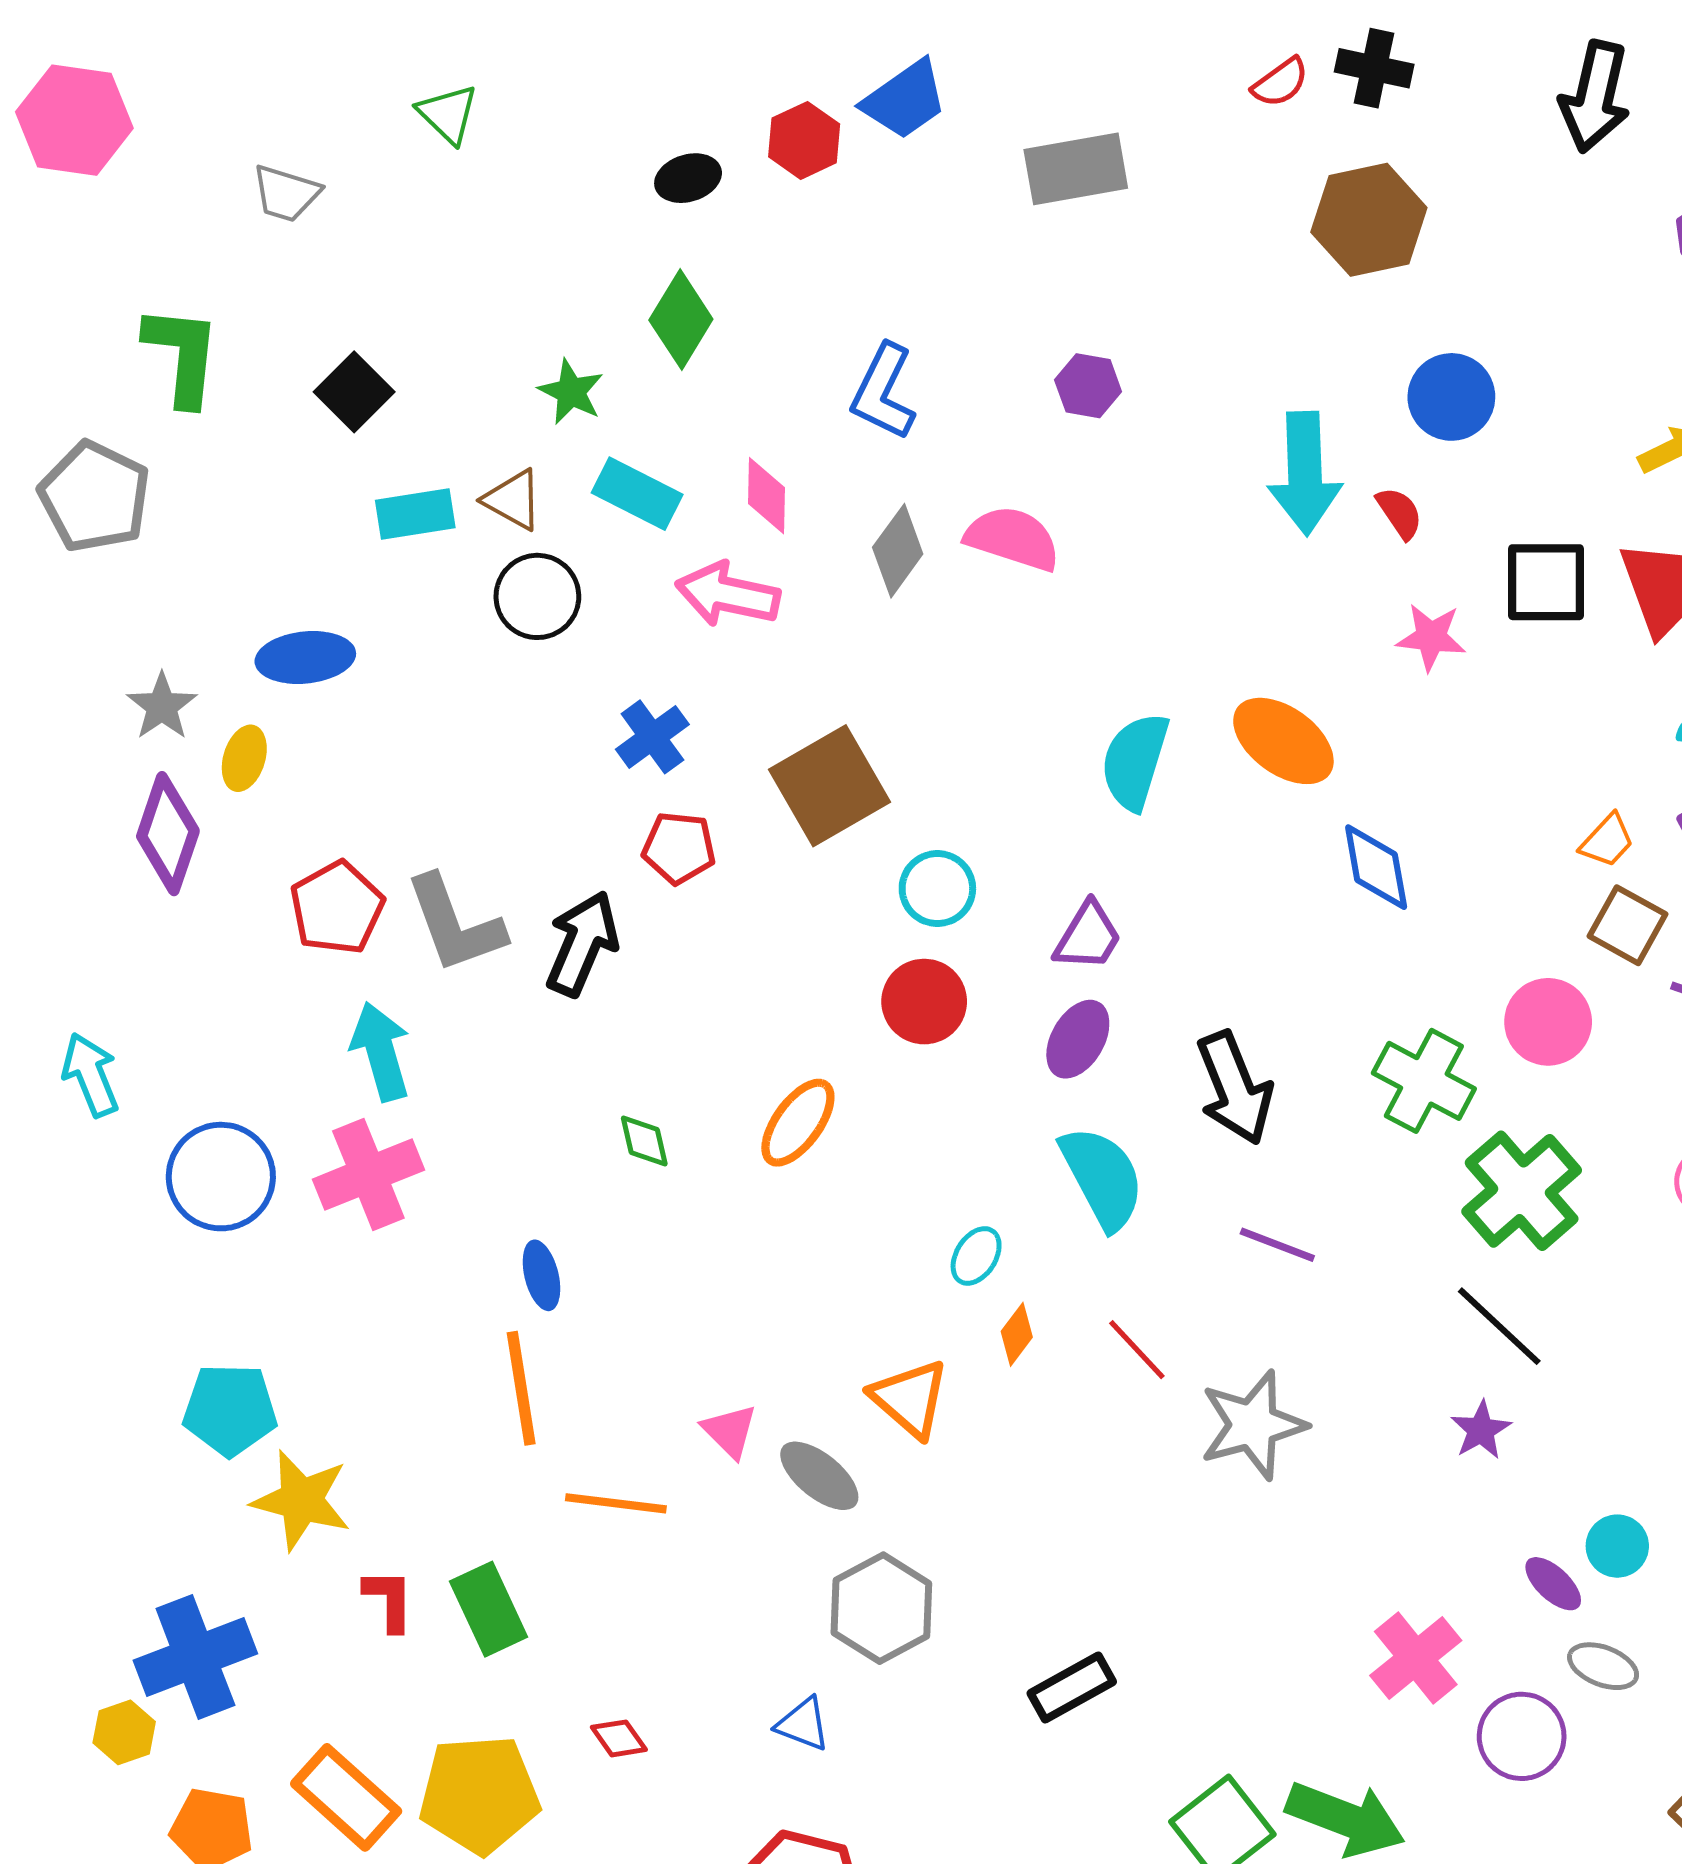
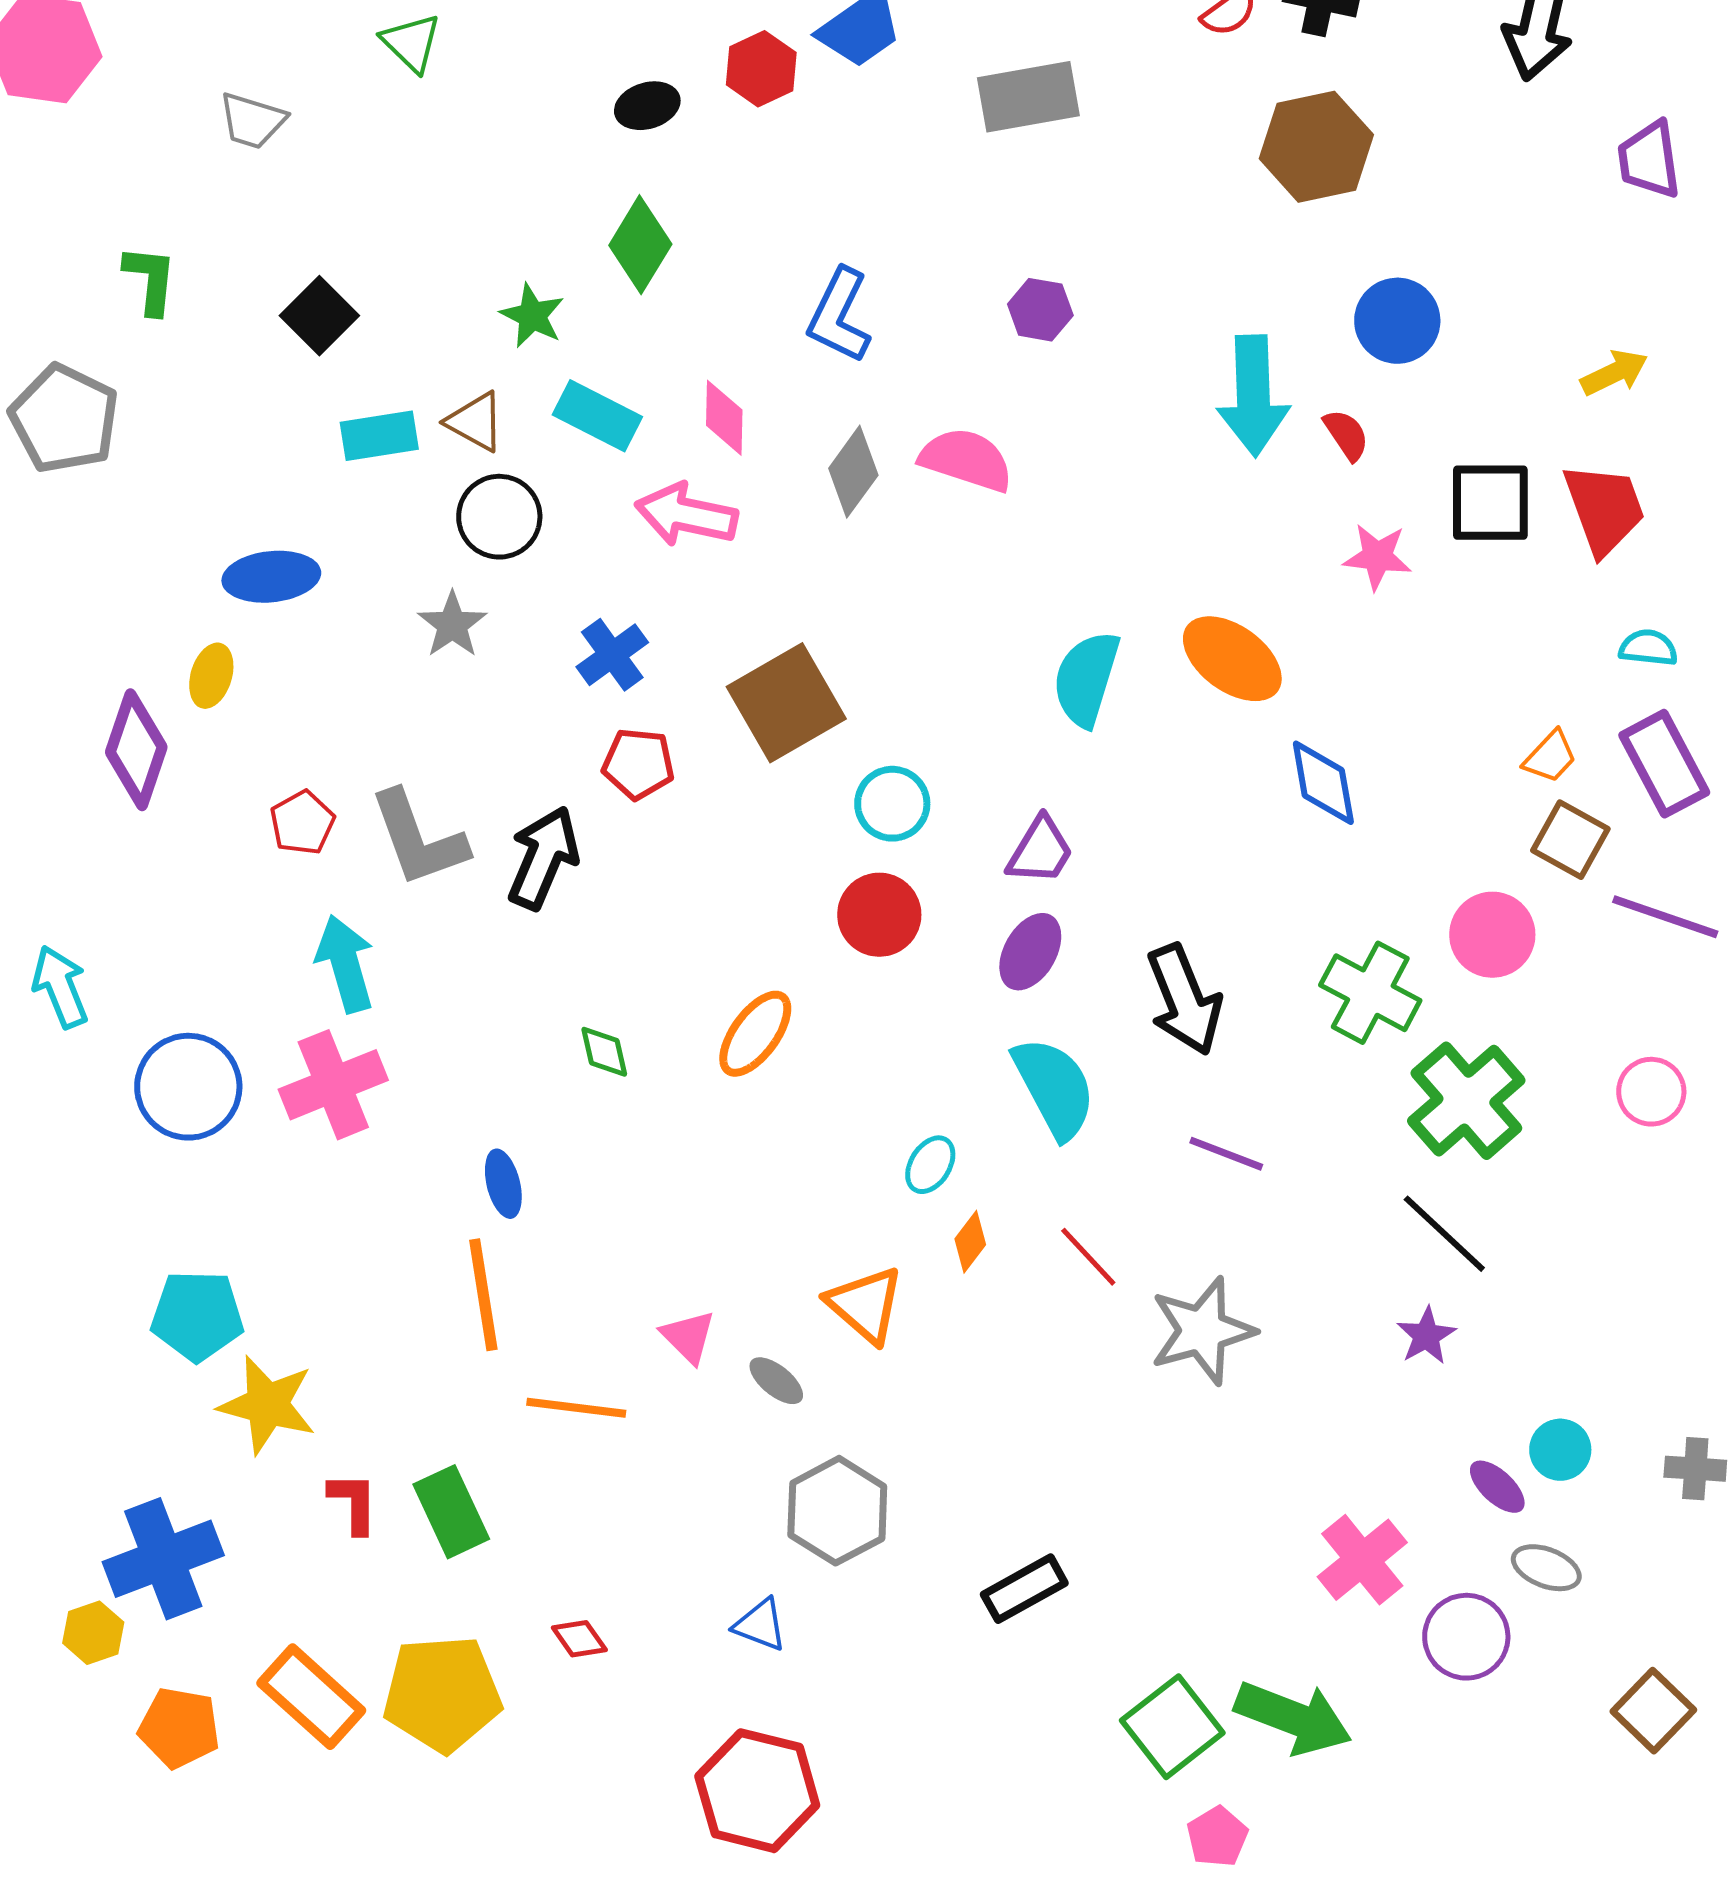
green L-shape: (182, 355) -> (150, 280), size x0.7
gray star: (162, 706) -> (452, 625), moved
red pentagon: (337, 908) -> (302, 823), size x0.7
gray ellipse: (819, 1476) -> (776, 1381), size x0.7

